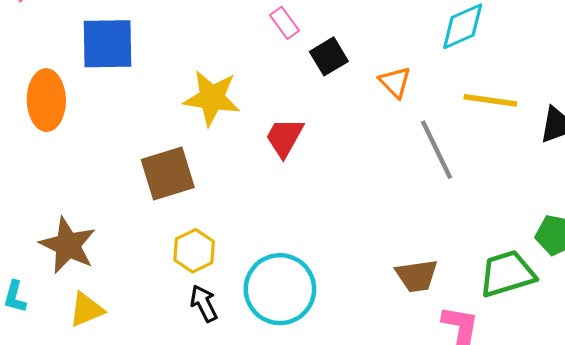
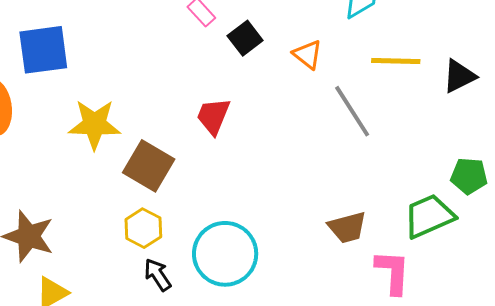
yellow star: (212, 98) -> (94, 124), moved
brown square: (168, 174) -> (149, 166), moved, turned -36

